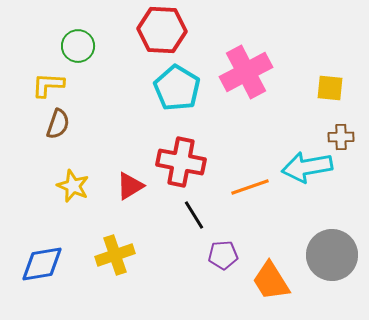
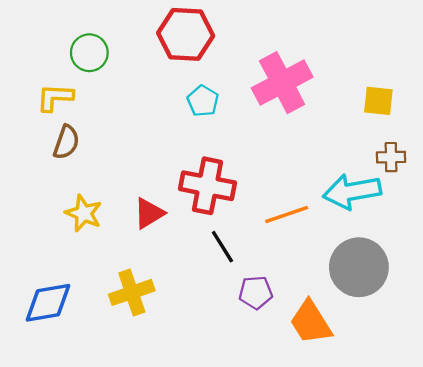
cyan pentagon: (177, 88) -> (203, 101), size x0.6
gray circle: (332, 255) -> (359, 267), moved

